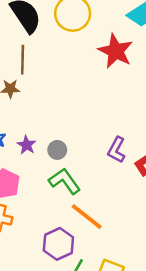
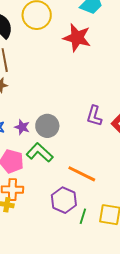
gray circle: (57, 150) -> (47, 126), size x1.5
green L-shape: (65, 181) -> (40, 153), moved

